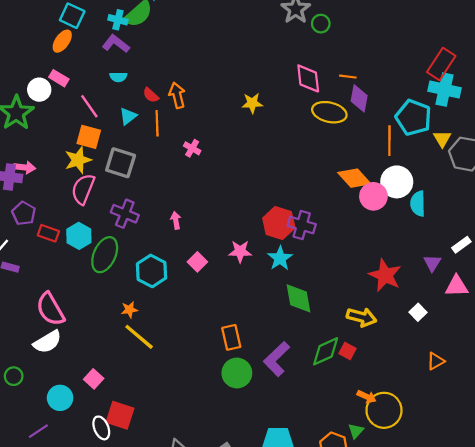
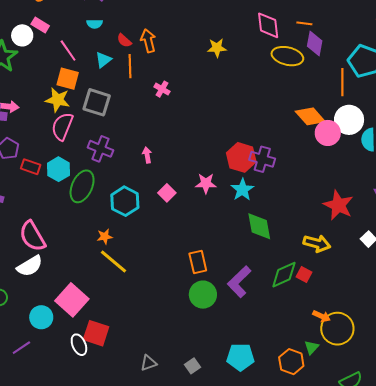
yellow star: (78, 160) -> (58, 100), turned 30
pink square: (94, 379) -> (72, 300), size x1.8

